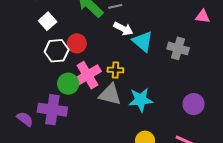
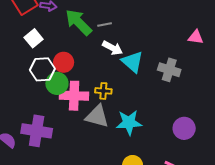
pink cross: (87, 75) -> (74, 96), turned 32
green circle: (68, 84) -> (57, 83), moved

